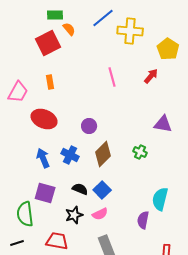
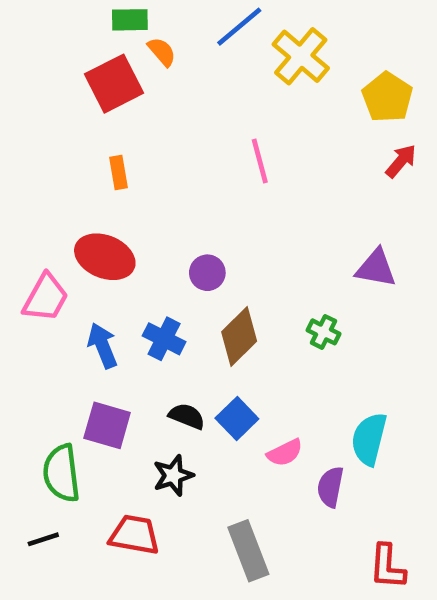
yellow cross: (130, 31) -> (301, 56), turned 35
red arrow: (151, 76) -> (401, 161), moved
pink trapezoid: (18, 92) -> (46, 298), moved
pink semicircle: (100, 214) -> (285, 453), moved

